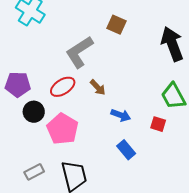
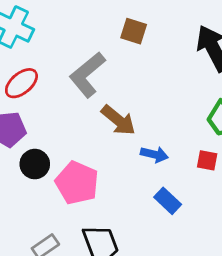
red ellipse: (63, 87) -> (21, 83), moved
brown arrow: (98, 87) -> (118, 120), size x1.5

